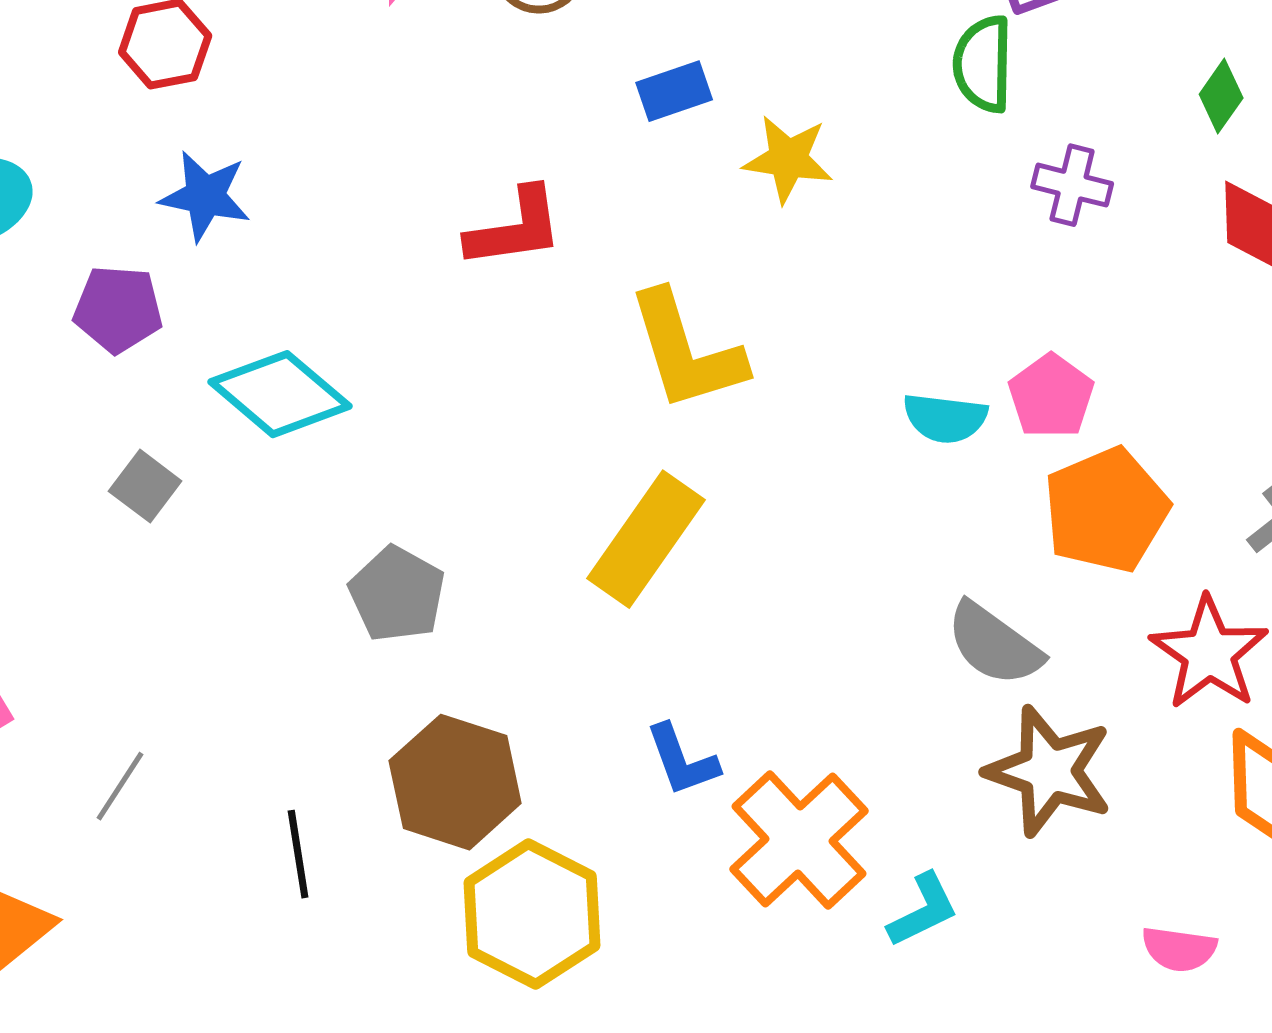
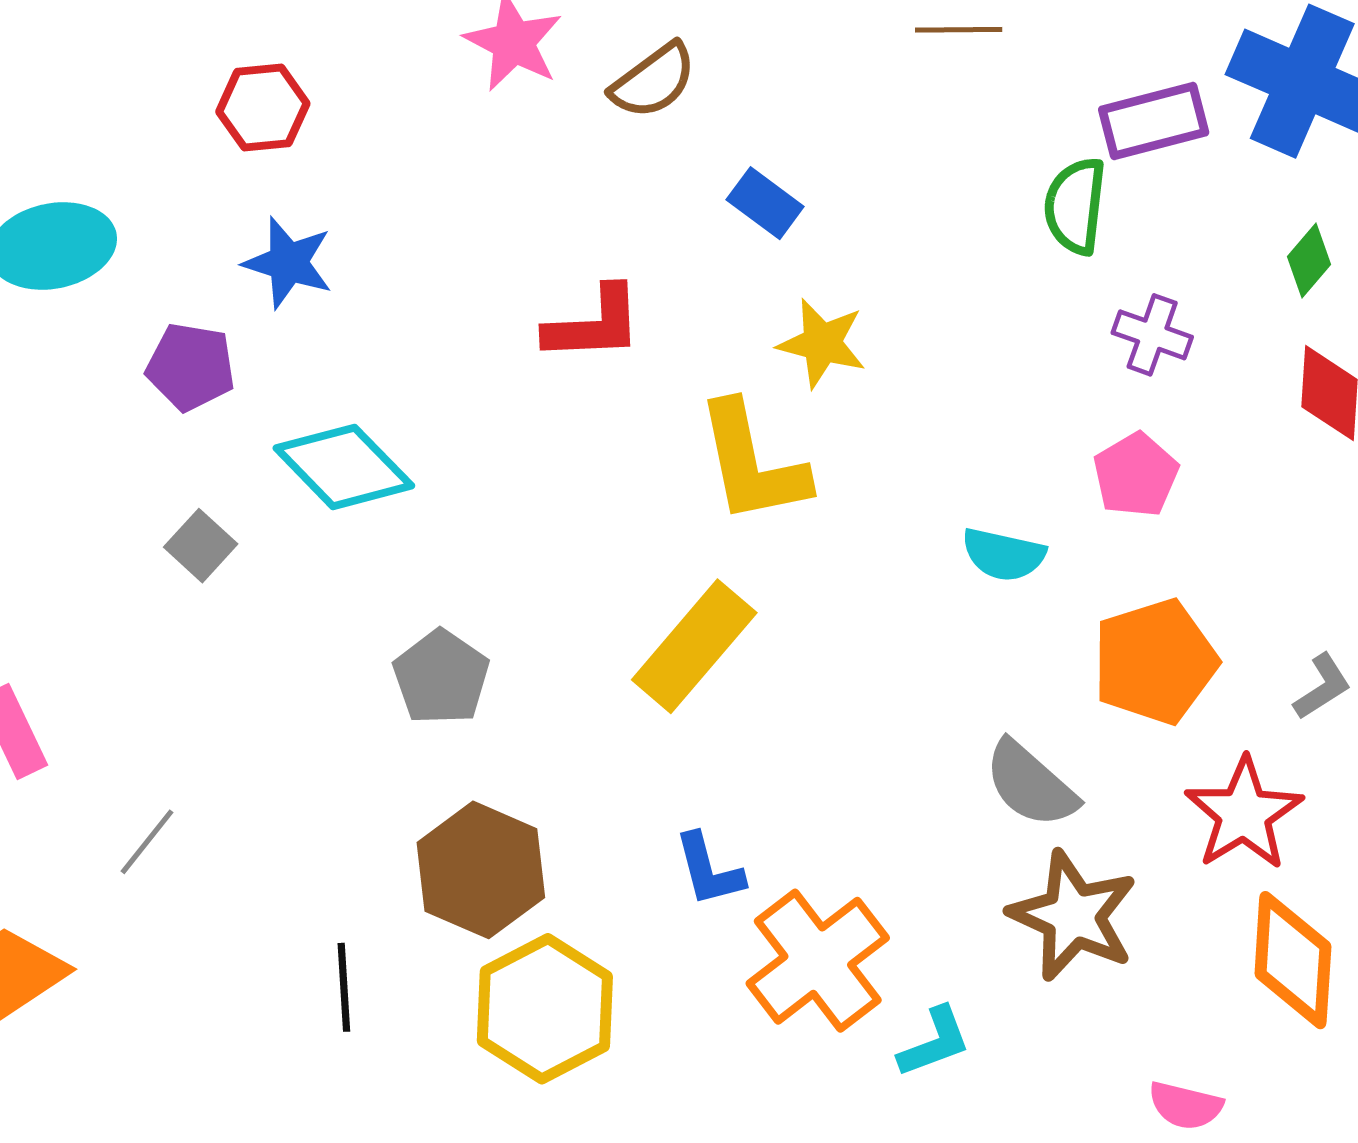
blue rectangle: (674, 91) -> (765, 203), turned 50
yellow star: (788, 159) -> (822, 343), moved
pink pentagon: (1051, 396) -> (1136, 475), moved
black line: (298, 854) -> (344, 987), moved

